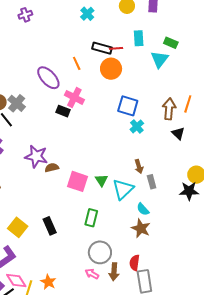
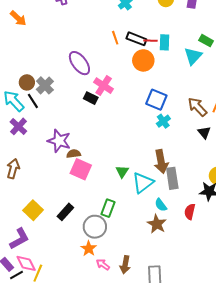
cyan rectangle: (139, 38) -> (165, 42), moved
orange line: (77, 63) -> (115, 38), moved
brown arrow: (169, 109) -> (197, 107), turned -55
brown arrow: (139, 166) -> (161, 162), size x1.6
pink square: (77, 181) -> (81, 169), moved
gray rectangle: (152, 182) -> (172, 178), size x1.5
black rectangle: (50, 226) -> (65, 212), turned 60
gray circle: (100, 252) -> (95, 227), moved
red semicircle: (135, 263) -> (190, 212), moved
orange star: (48, 282) -> (89, 249), moved

